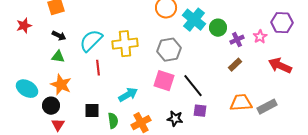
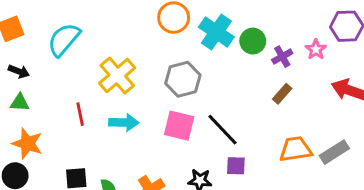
cyan semicircle: (91, 41) -> (64, 40), moved
yellow cross: (125, 44) -> (117, 75), turned -30
cyan arrow: (128, 95) -> (124, 123), moved, turned 36

